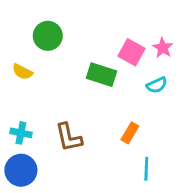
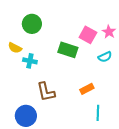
cyan cross: (21, 133) -> (30, 61), moved
orange rectangle: (130, 133) -> (87, 89), turned 32
blue circle: (21, 170) -> (26, 116), moved

